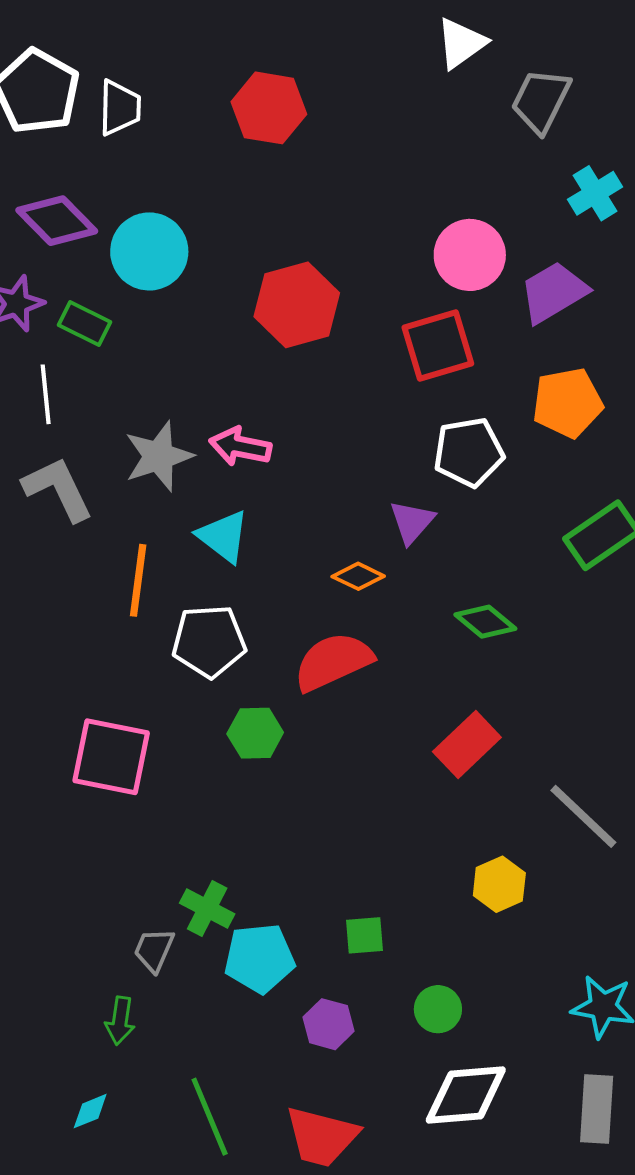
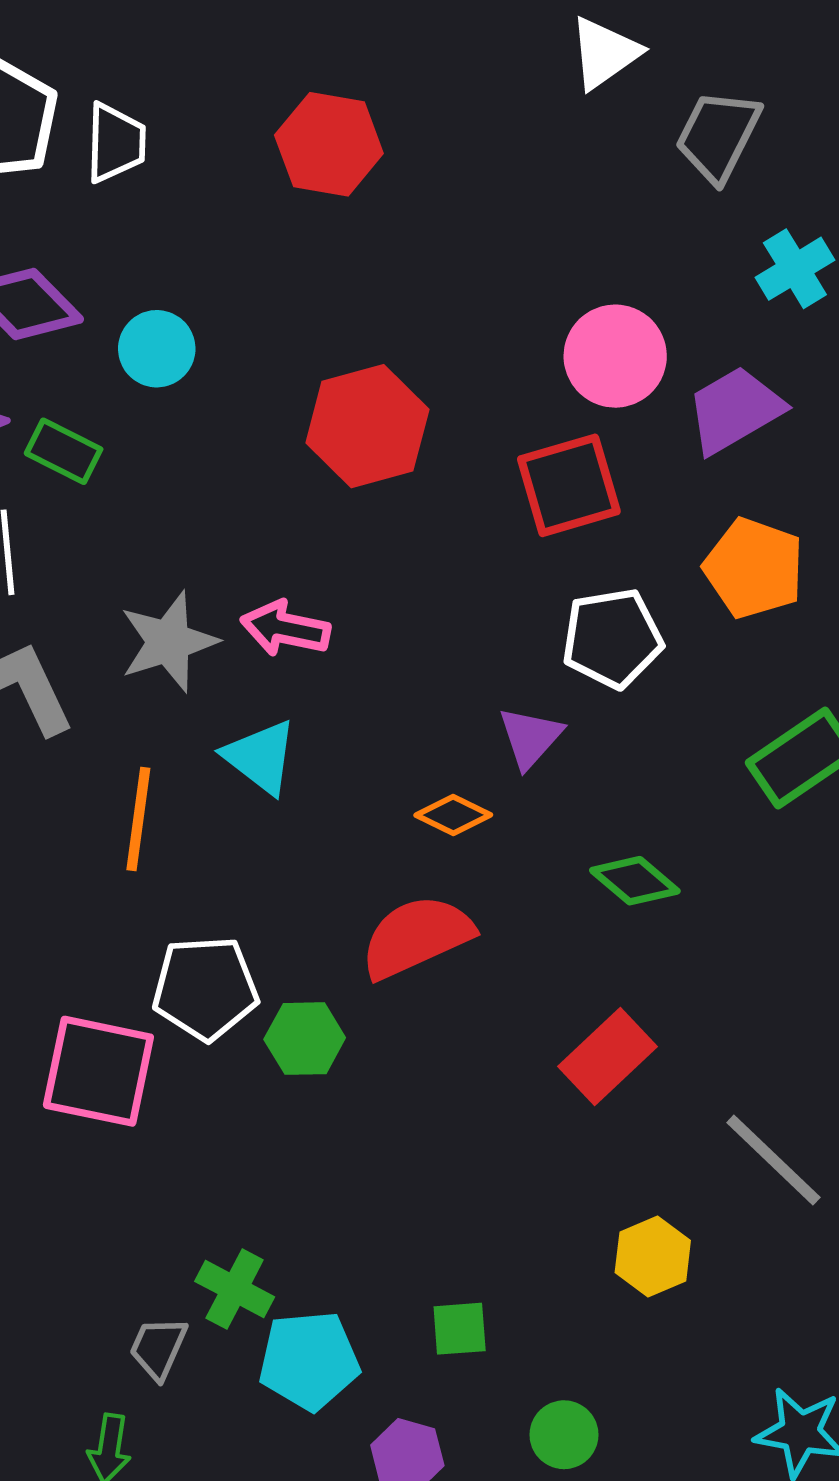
cyan circle: (149, 251) -> (157, 349), size x0.7
orange pentagon: (568, 403) -> (754, 568), turned 30
white pentagon: (209, 641) -> (205, 988), moved

